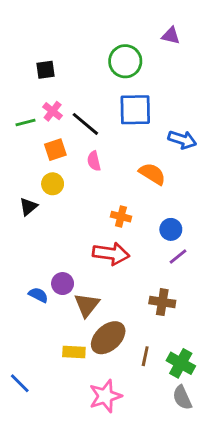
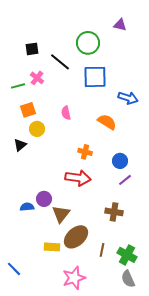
black line: (85, 124) -> (60, 62), moved
orange square: (55, 150) -> (28, 110), moved
blue semicircle: (38, 295) -> (27, 207), turned -32

